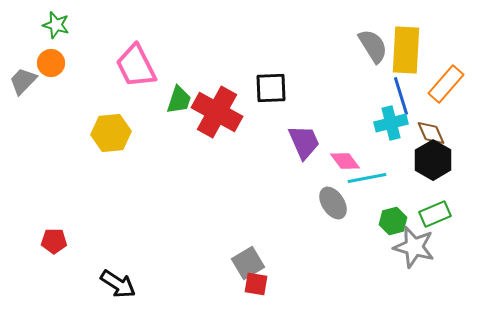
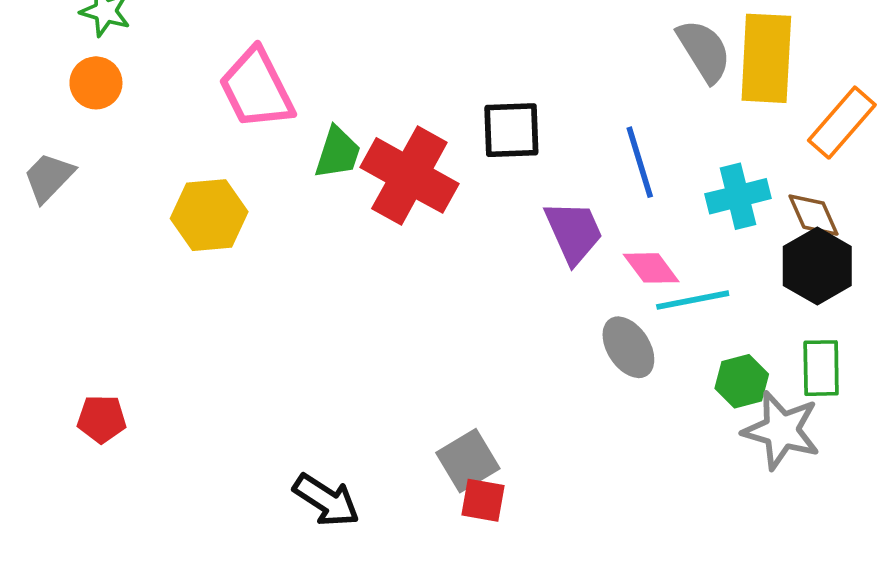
gray trapezoid: (23, 81) -> (49, 177), moved
blue line: (401, 96) -> (640, 162), moved
green rectangle: (435, 214) -> (821, 368), turned -68
black arrow: (118, 284) -> (326, 500), moved

